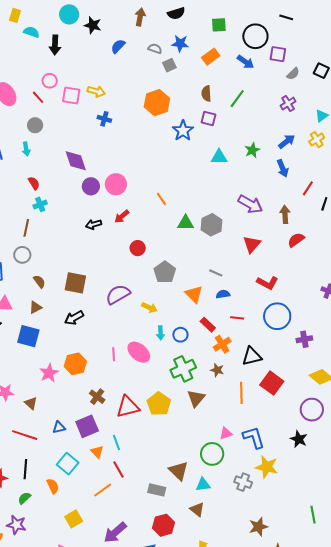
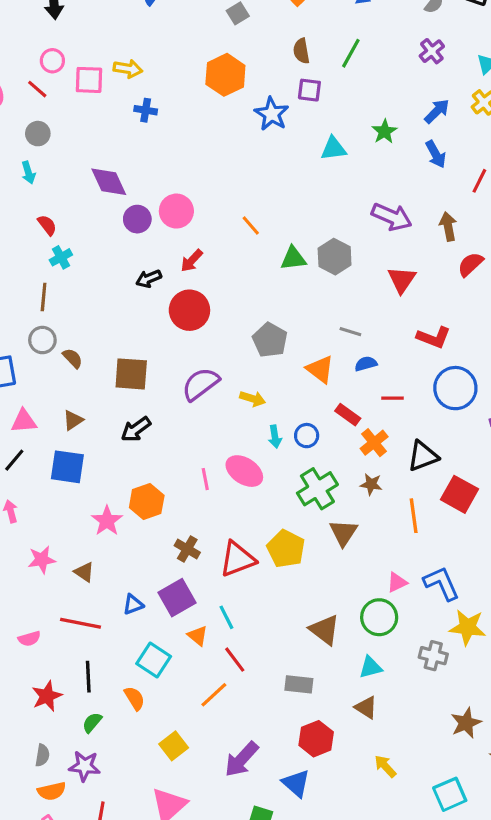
red circle: (138, 248) -> (189, 310), moved, size x1.6
brown semicircle: (39, 282) -> (73, 358), moved
brown triangle: (178, 471) -> (325, 630), moved

